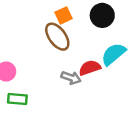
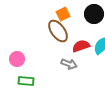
red semicircle: (90, 68) -> (81, 46), moved

